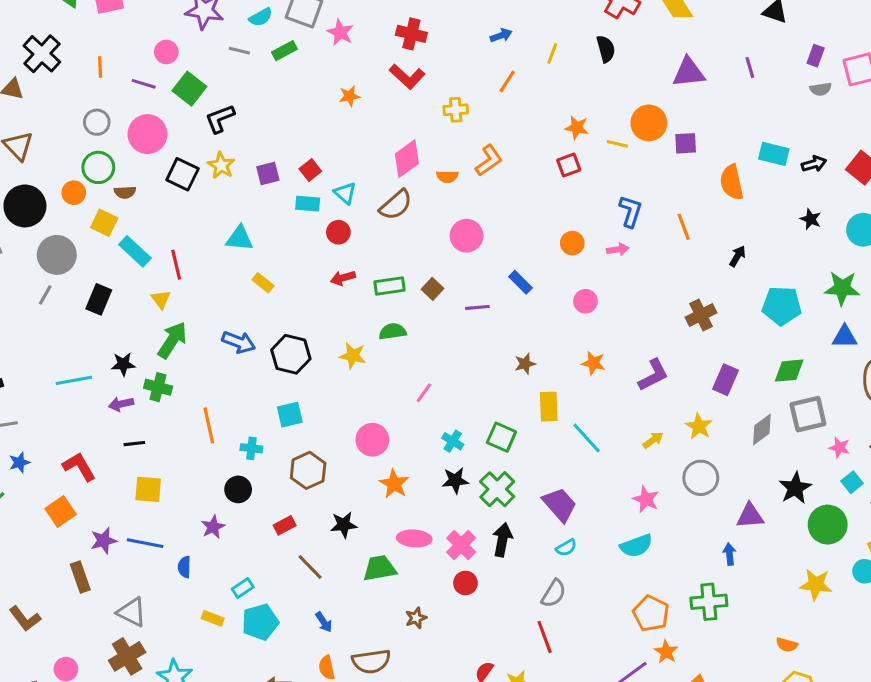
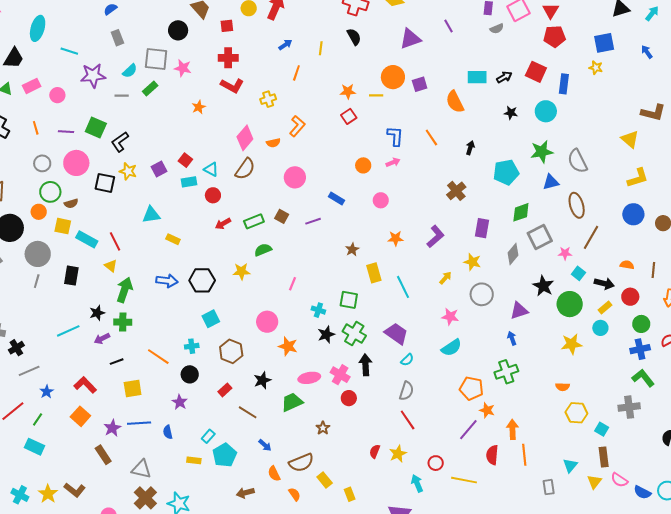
pink circle: (166, 52) -> (57, 95), moved
orange line: (209, 425) -> (158, 357), moved, turned -30
cyan line: (587, 438) -> (403, 287), turned 30

